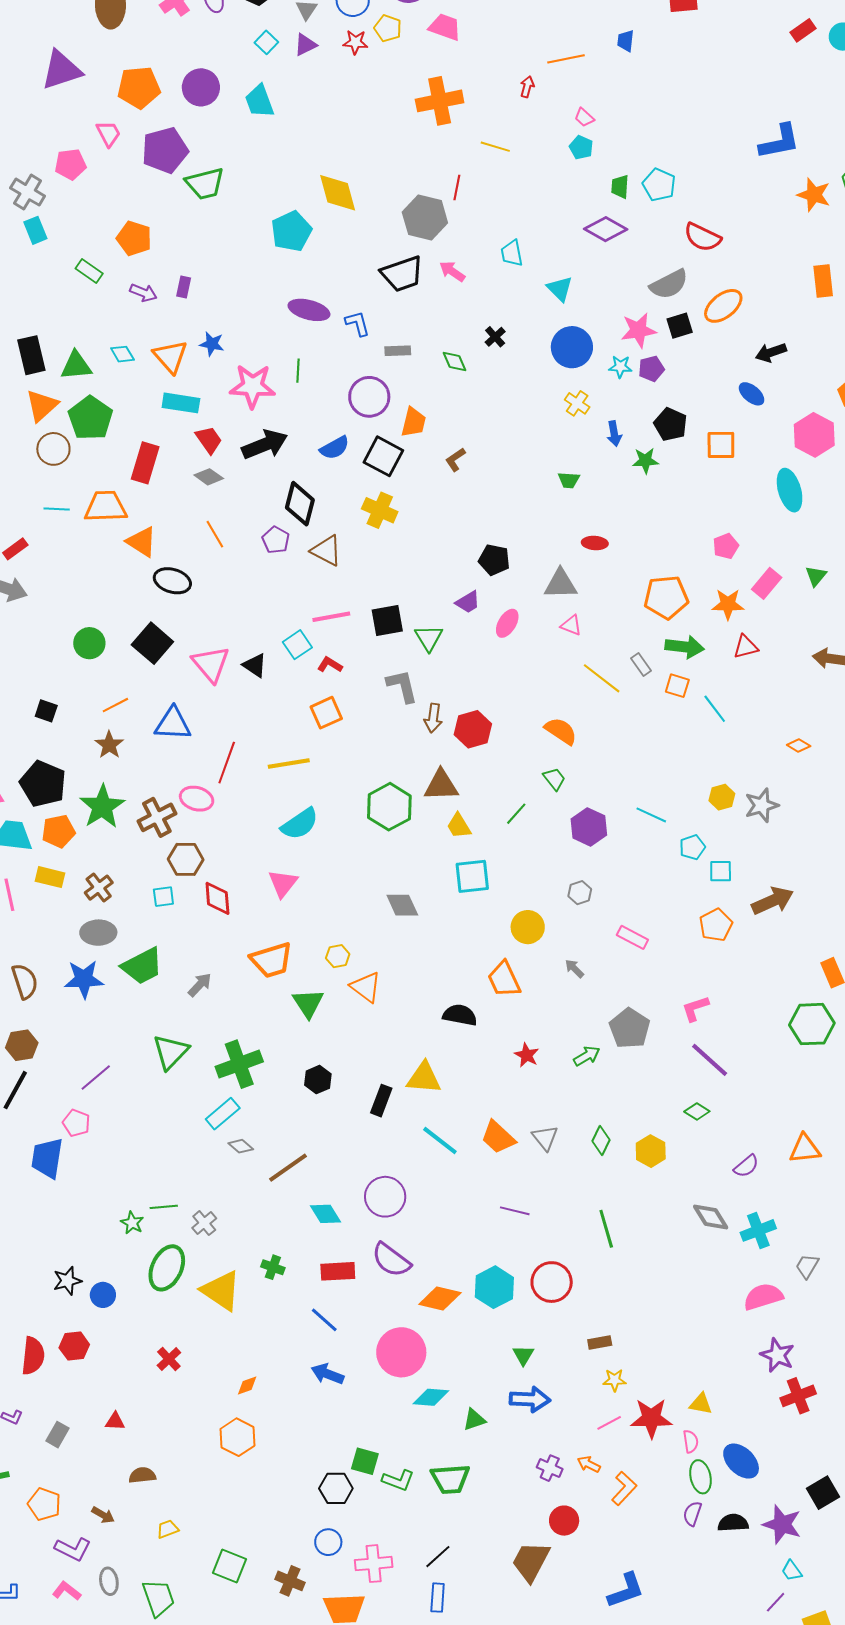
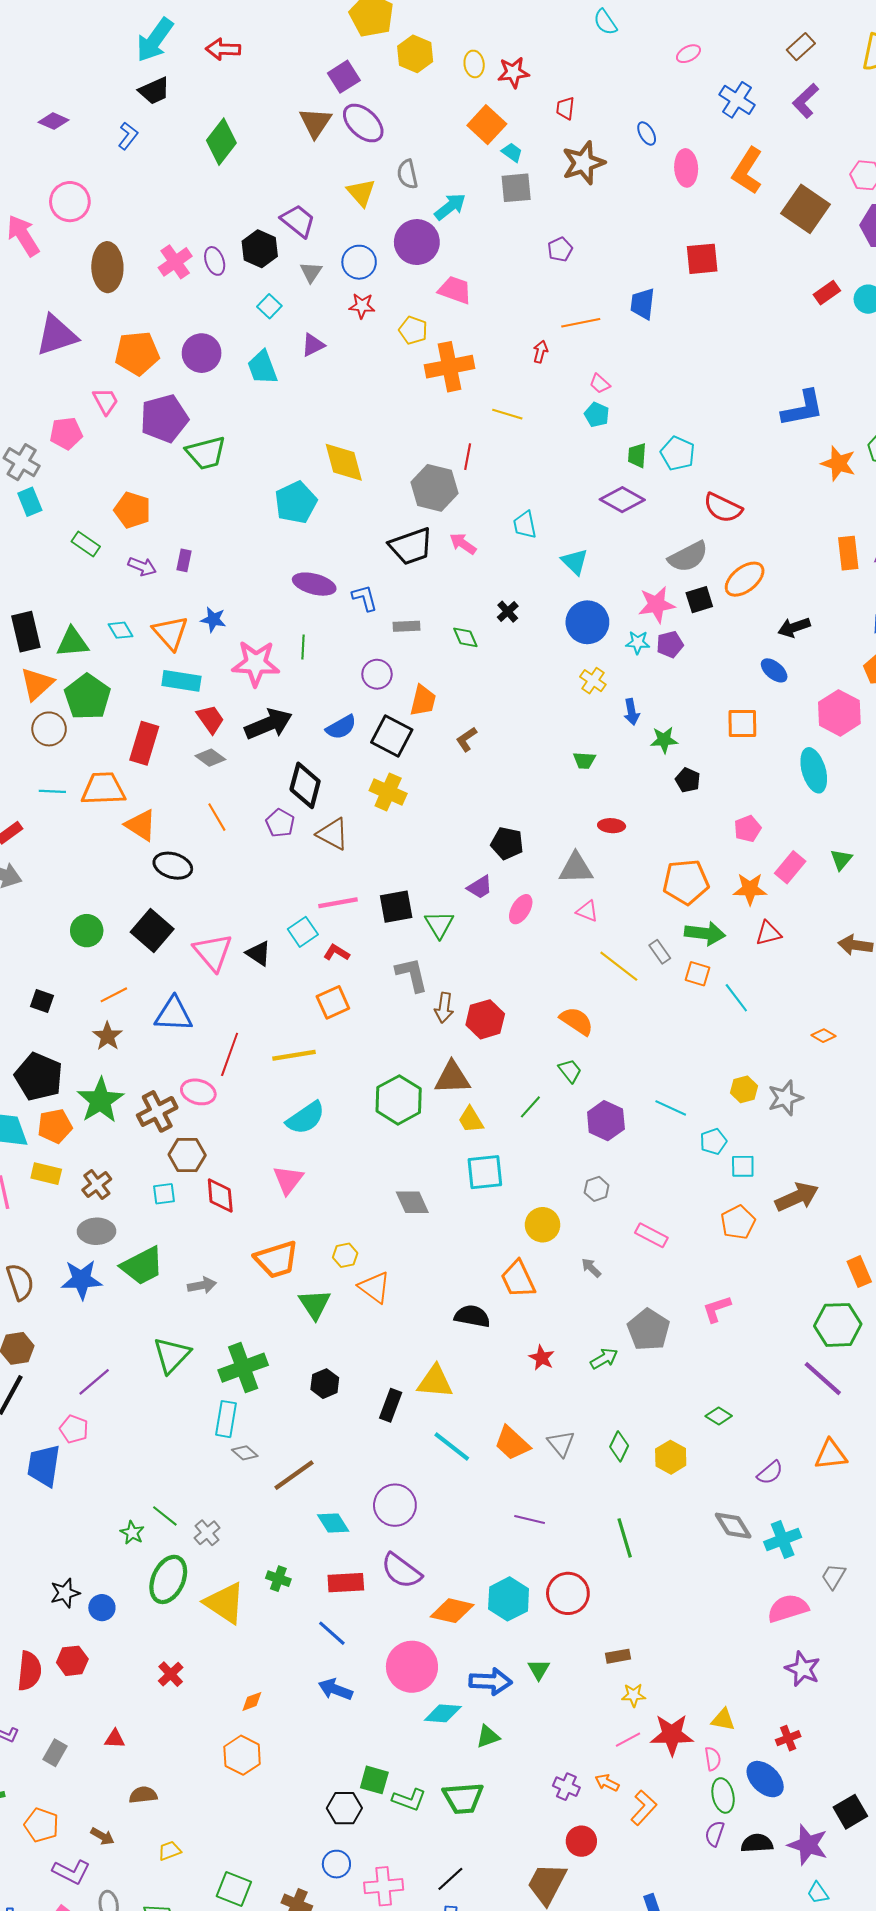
yellow pentagon: (388, 28) -> (413, 330), moved
blue trapezoid: (626, 41) -> (643, 304), size x1.4
purple triangle: (305, 45) -> (313, 345), moved
purple circle: (369, 397) -> (377, 674), size x0.7
black pentagon: (671, 424) -> (688, 780), moved, size x0.7
gray arrow: (200, 985) -> (202, 1285), turned 36
purple line: (710, 1060) -> (823, 1379), moved
cyan rectangle: (223, 1114) -> (226, 1419), turned -40
green line: (164, 1207) -> (165, 1516), turned 44
red cross: (798, 1396) -> (788, 1738), moved, size x0.7
blue arrow: (530, 1399) -> (491, 1682), moved

